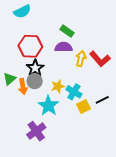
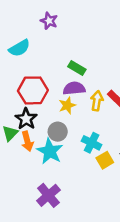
black star: (35, 68) -> (26, 119), moved
gray circle: (35, 81) -> (58, 132), moved
yellow star: (58, 86) -> (67, 105), moved
cyan star: (48, 106) -> (50, 151), moved

